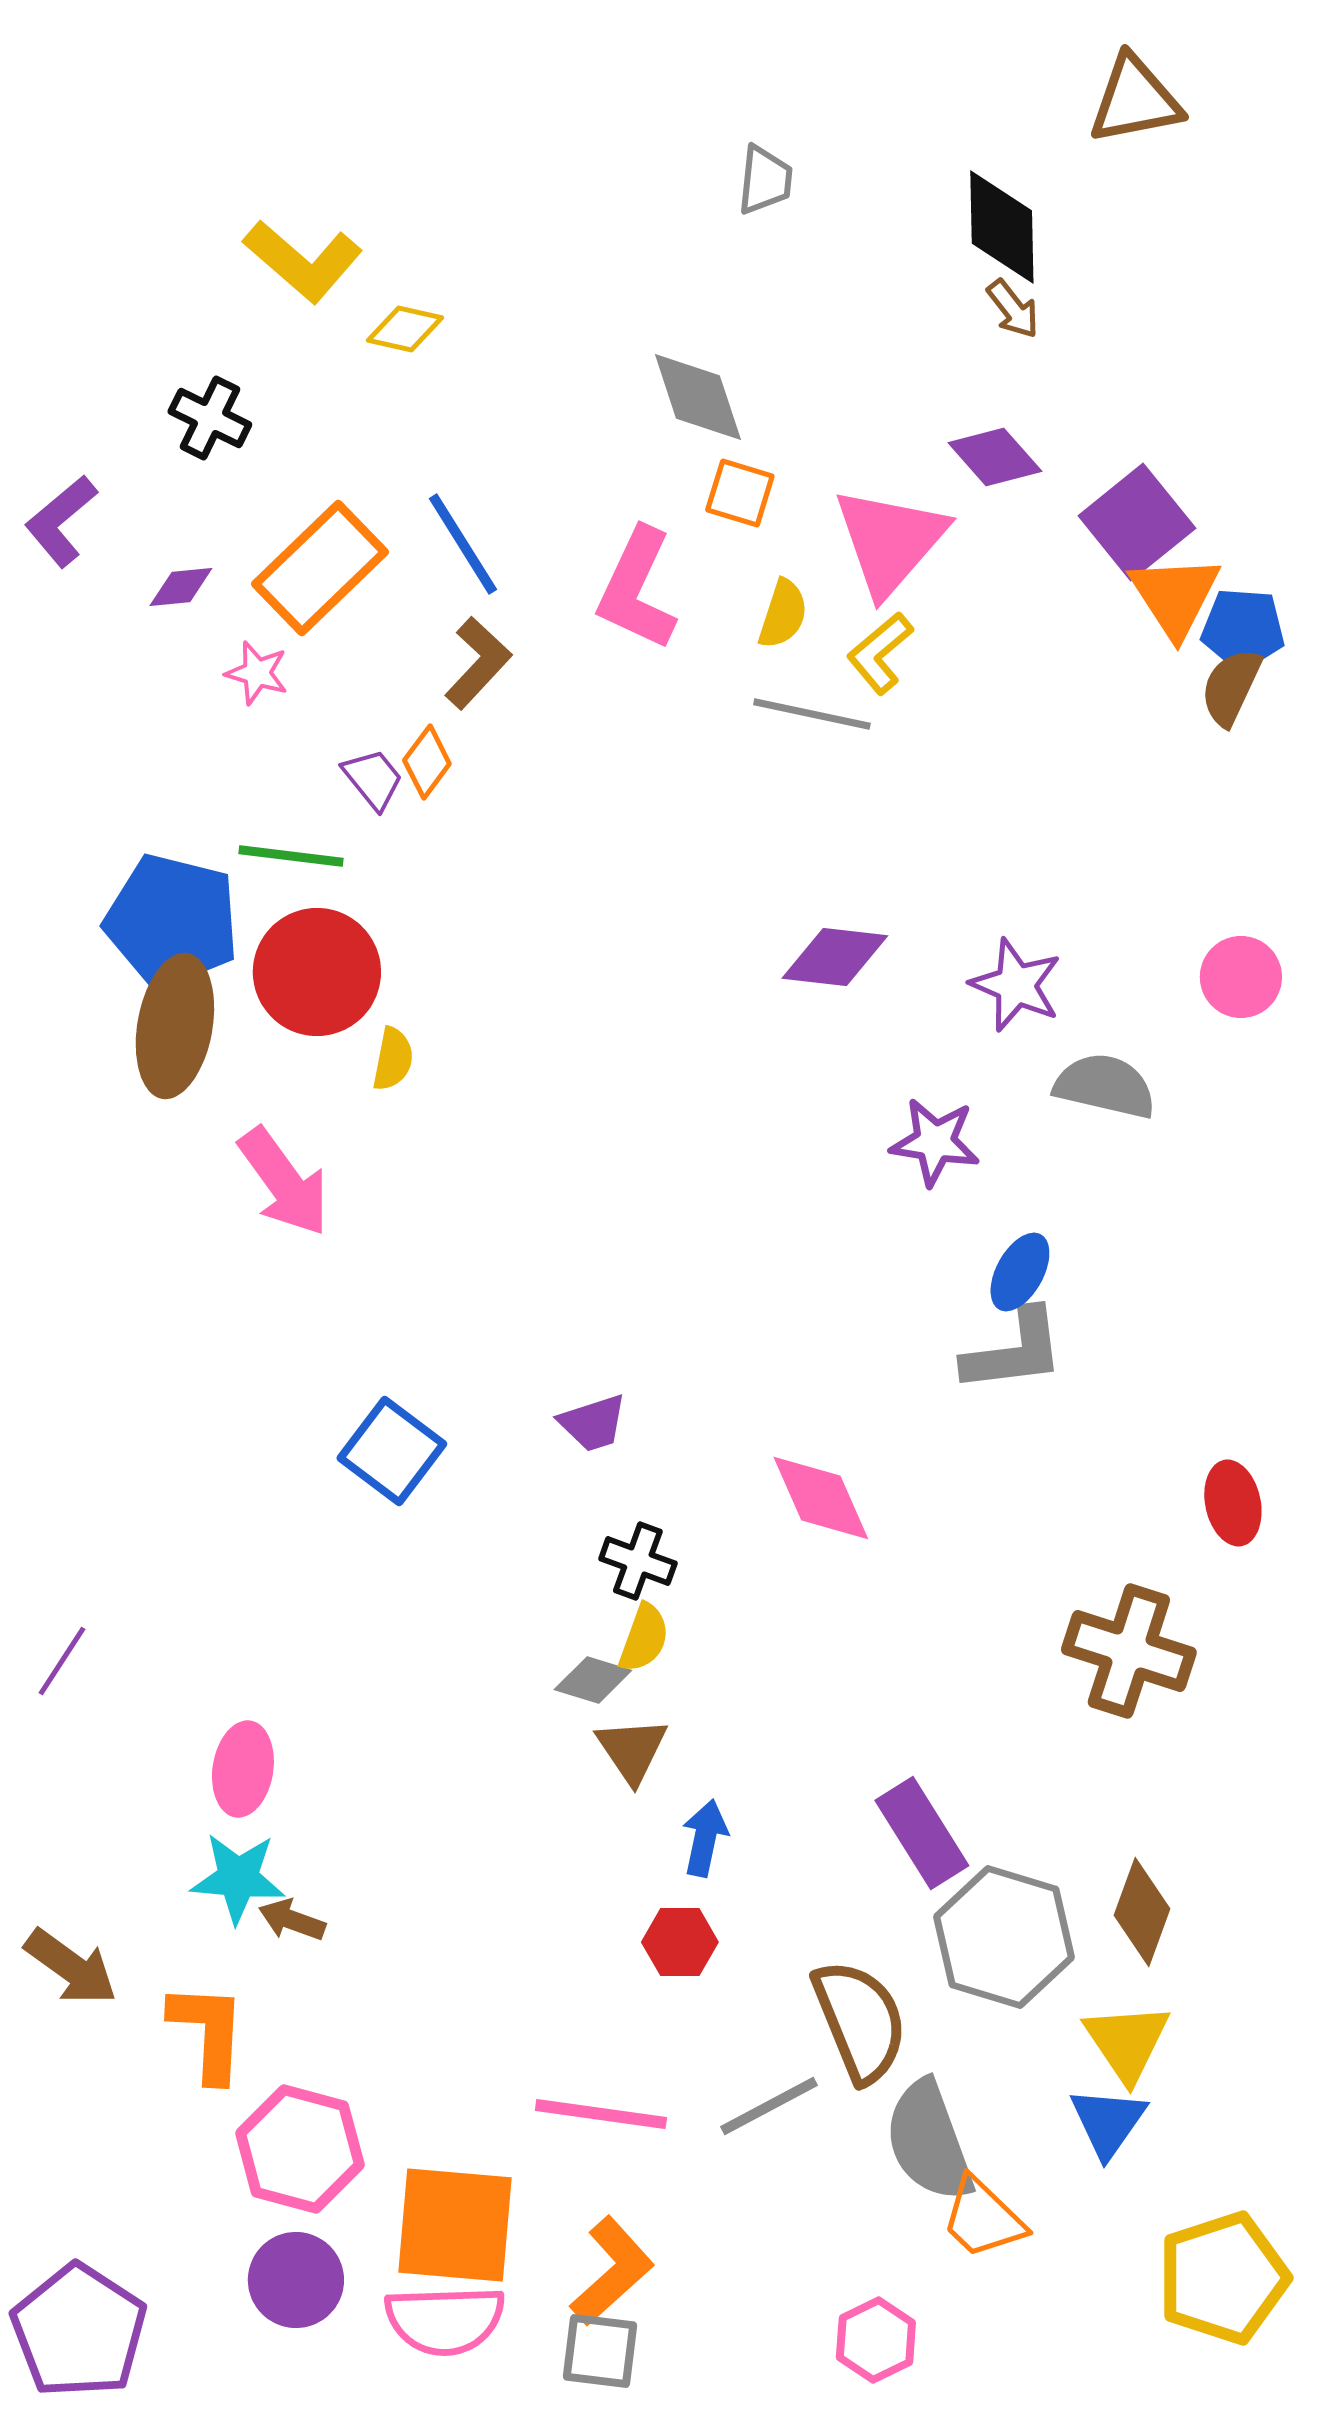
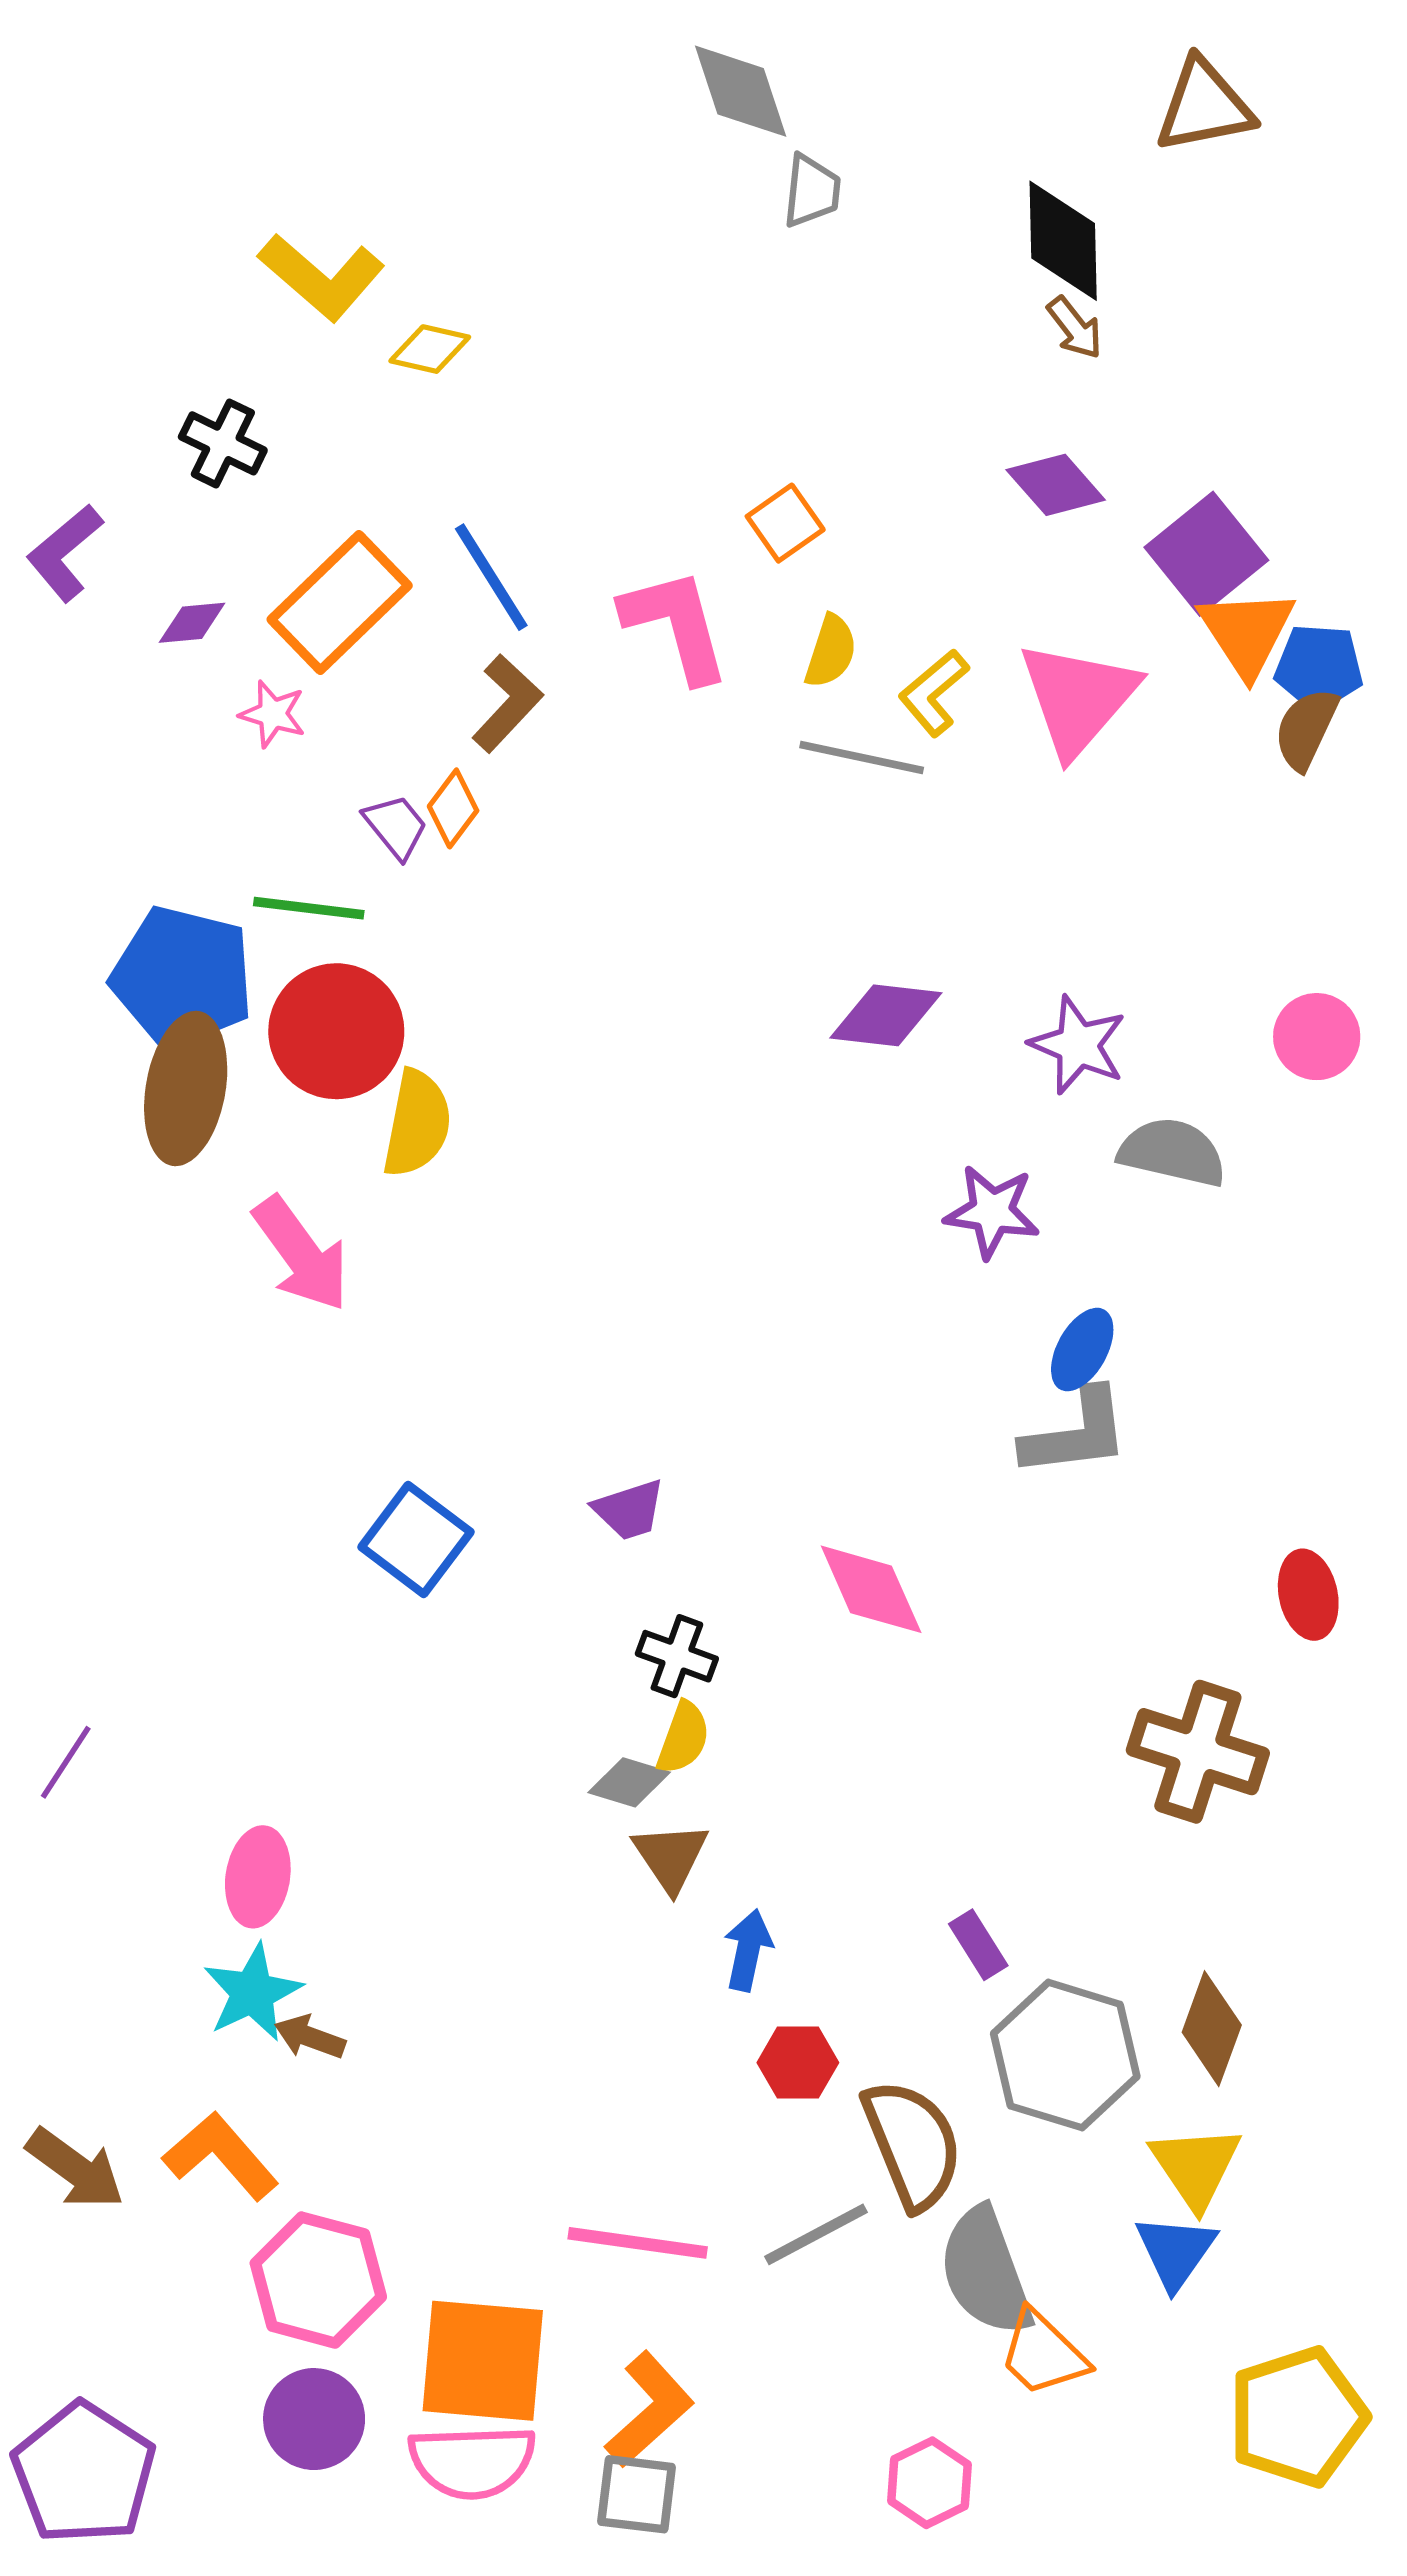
gray diamond: (698, 397) -> (741, 91), moved
orange square: (740, 493) -> (785, 523), turned 38
pink triangle: (890, 541) -> (1078, 698), moved
pink L-shape: (637, 589) -> (676, 625), turned 140
yellow semicircle: (393, 1059) -> (417, 1124), size x1.6
purple rectangle: (922, 1833) -> (978, 1945), size x0.6
cyan star: (238, 1878) -> (253, 1993), turned -30
red hexagon: (680, 1942) -> (798, 2063), moved
brown arrow: (71, 1967) -> (75, 2169), moved
orange L-shape: (208, 2032) -> (221, 2156), turned -44

